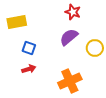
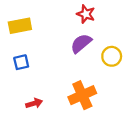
blue square: (29, 48) -> (21, 62), moved, turned -32
red arrow: (29, 69) -> (34, 103), moved

